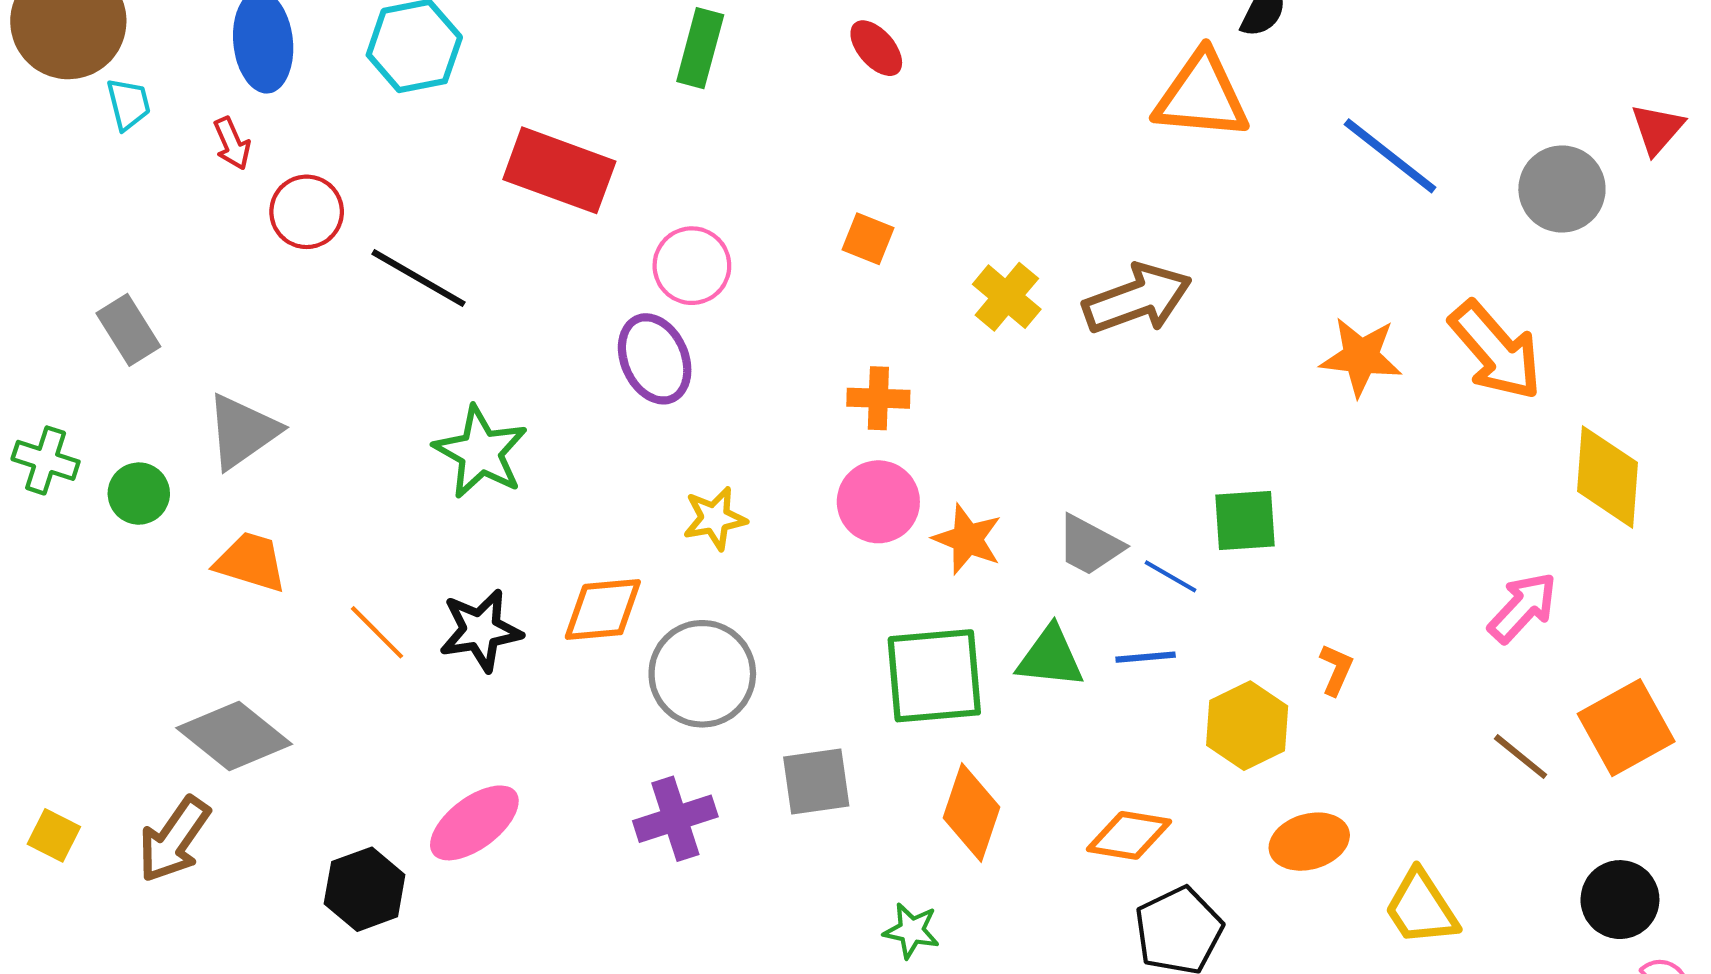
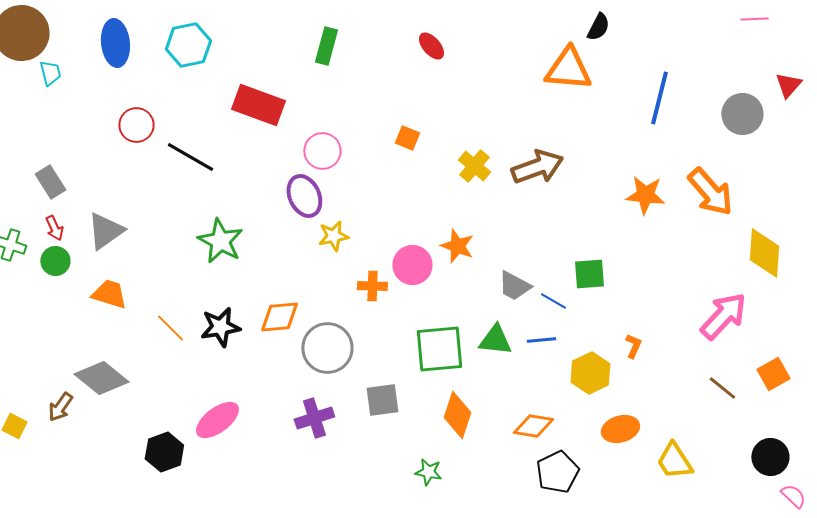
red ellipse: (876, 48) -> (431, 46), moved
red arrow: (232, 143) -> (54, 228), moved
blue line: (1390, 156) -> (659, 98), turned 66
orange cross: (878, 398) -> (372, 286), moved
yellow star: (715, 518) -> (333, 236), moved
orange star: (967, 539) -> (457, 246), moved
pink arrow: (1523, 607) -> (723, 316), size x1.4
orange square: (1626, 728) -> (773, 374), size x0.7
brown arrow: (174, 839) -> (60, 407), moved, size x0.7

